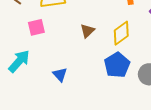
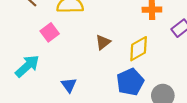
pink square: (36, 27) -> (50, 32), turned -30

